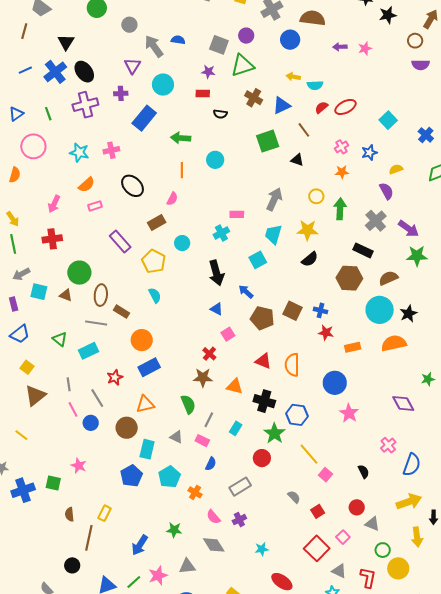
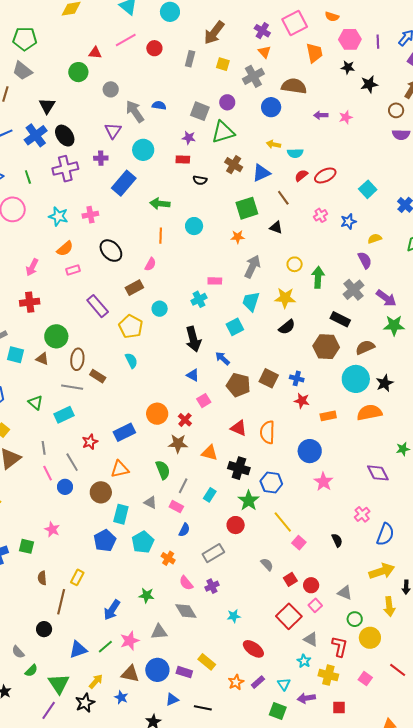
orange star: (342, 172) -> (238, 237), moved
orange circle: (142, 340) -> (157, 414), moved
red circle: (357, 507) -> (311, 585), moved

